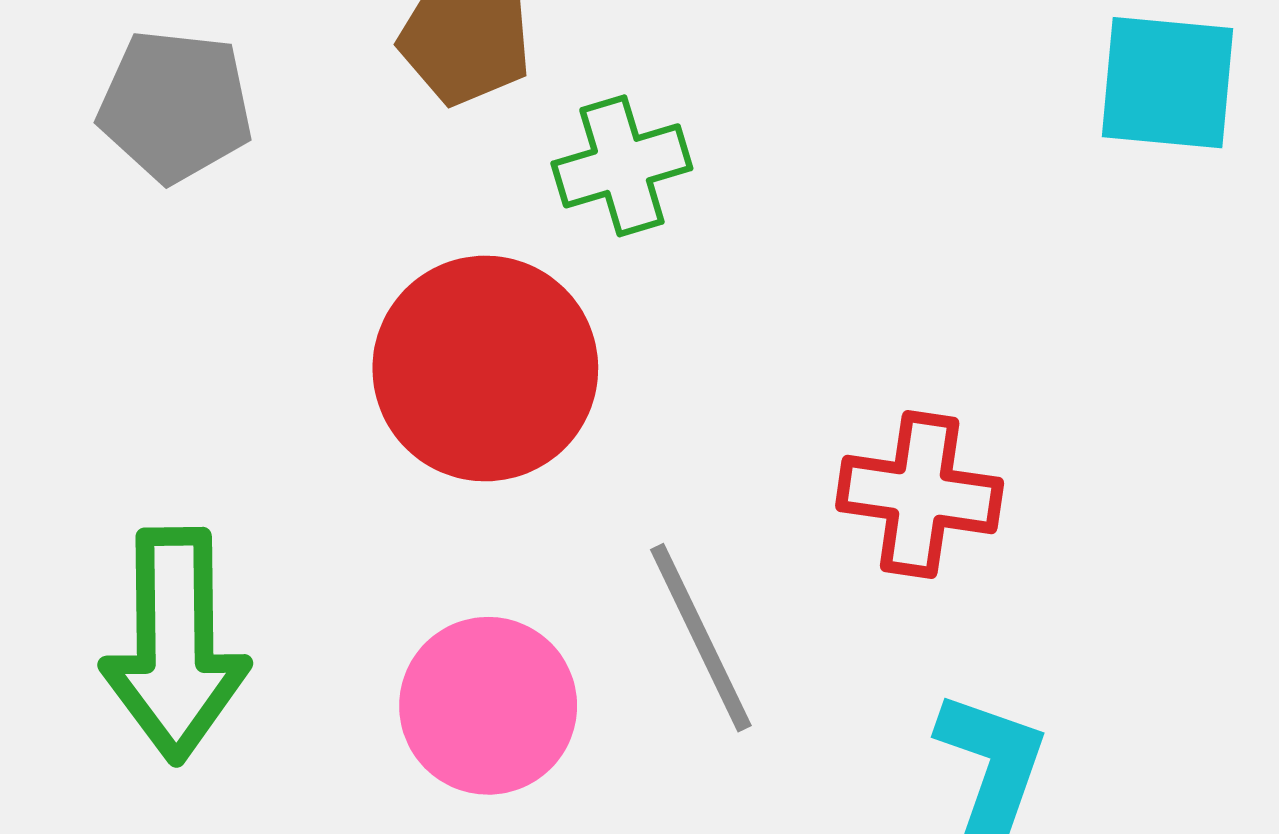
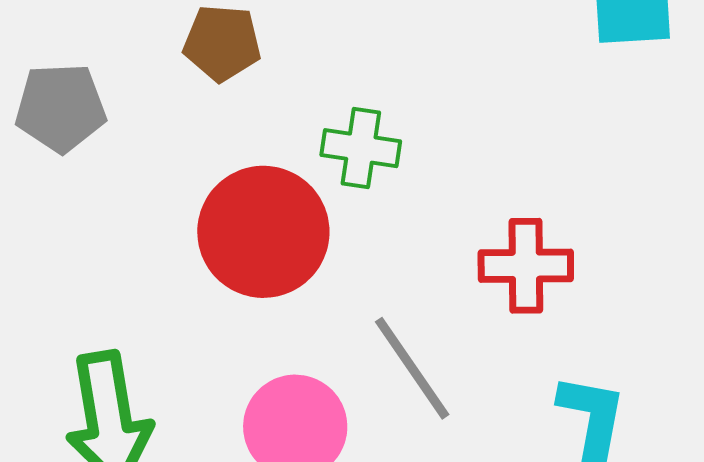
green cross: (622, 166) -> (361, 148), moved, turned 34

